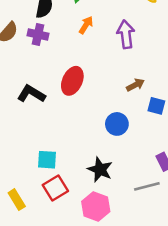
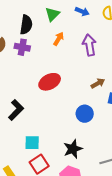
red ellipse: (72, 81) -> (50, 82), turned 40
black L-shape: (31, 94) -> (16, 110), moved, turned 105
black star: (100, 170) -> (73, 149), turned 30

